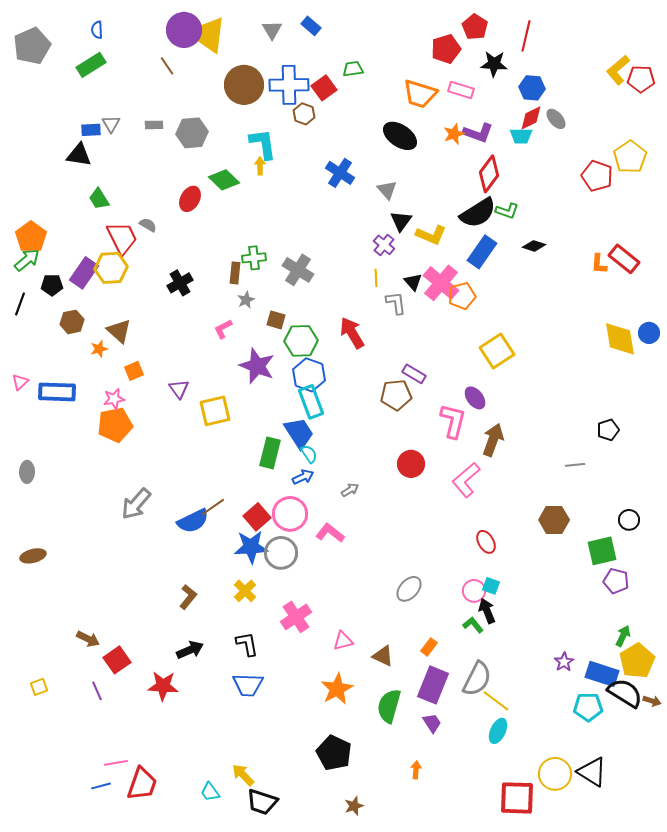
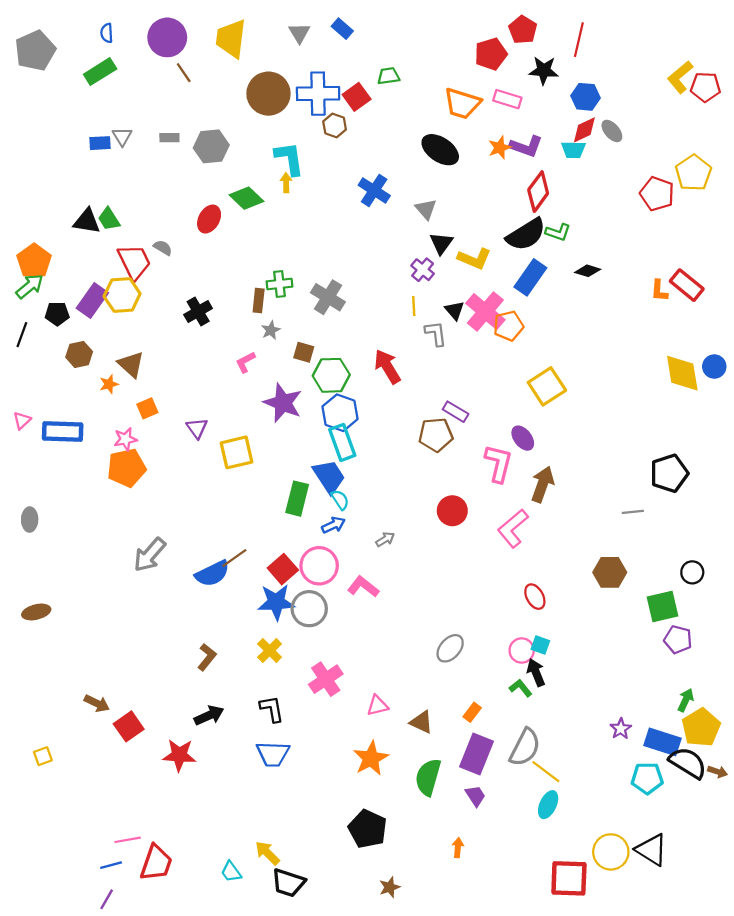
purple circle: (184, 30) -> (167, 37), moved
black triangle: (79, 155) -> (87, 221), moved
black pentagon: (608, 430) -> (669, 473), size x1.6
purple line: (97, 691) -> (107, 899), moved, turned 54

